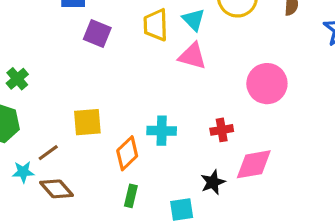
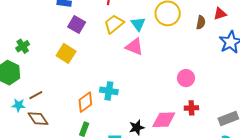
yellow trapezoid: (156, 25) -> (114, 24), turned 45
pink circle: (267, 84) -> (186, 78), moved, size x0.7
yellow square: (87, 122) -> (66, 53), moved, turned 30
red cross: (222, 130) -> (191, 108), moved

